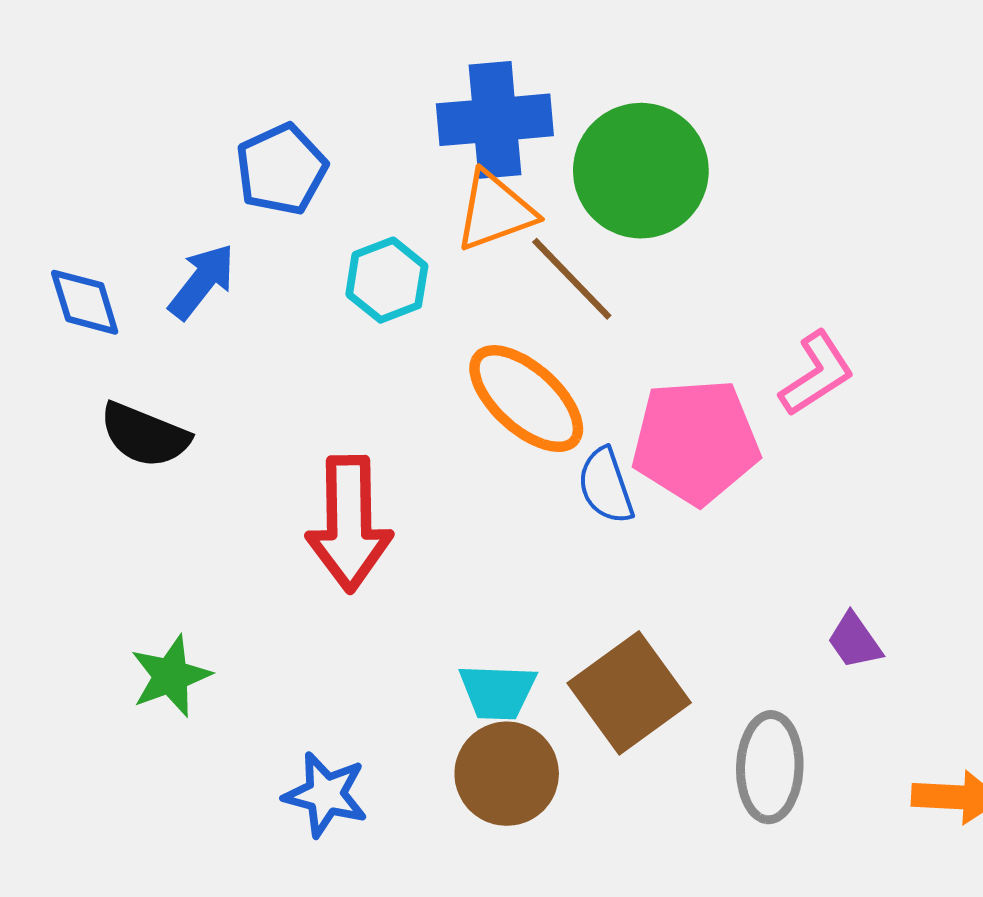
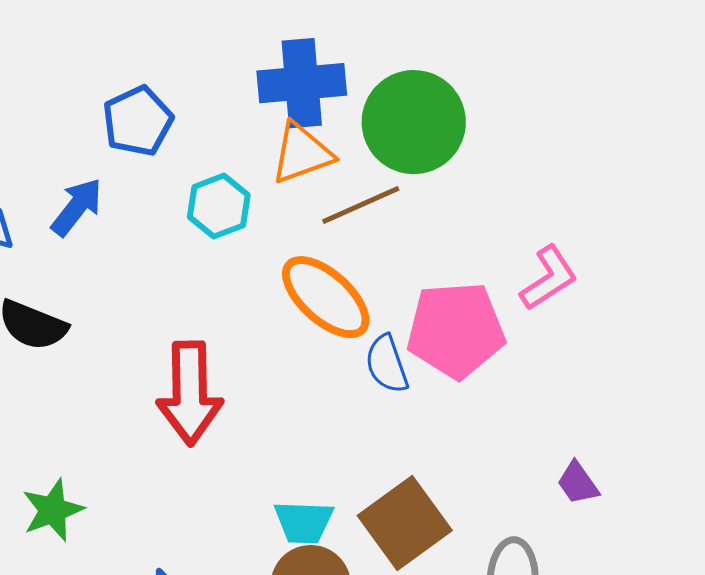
brown line: (572, 279) -> (361, 205), turned -70

